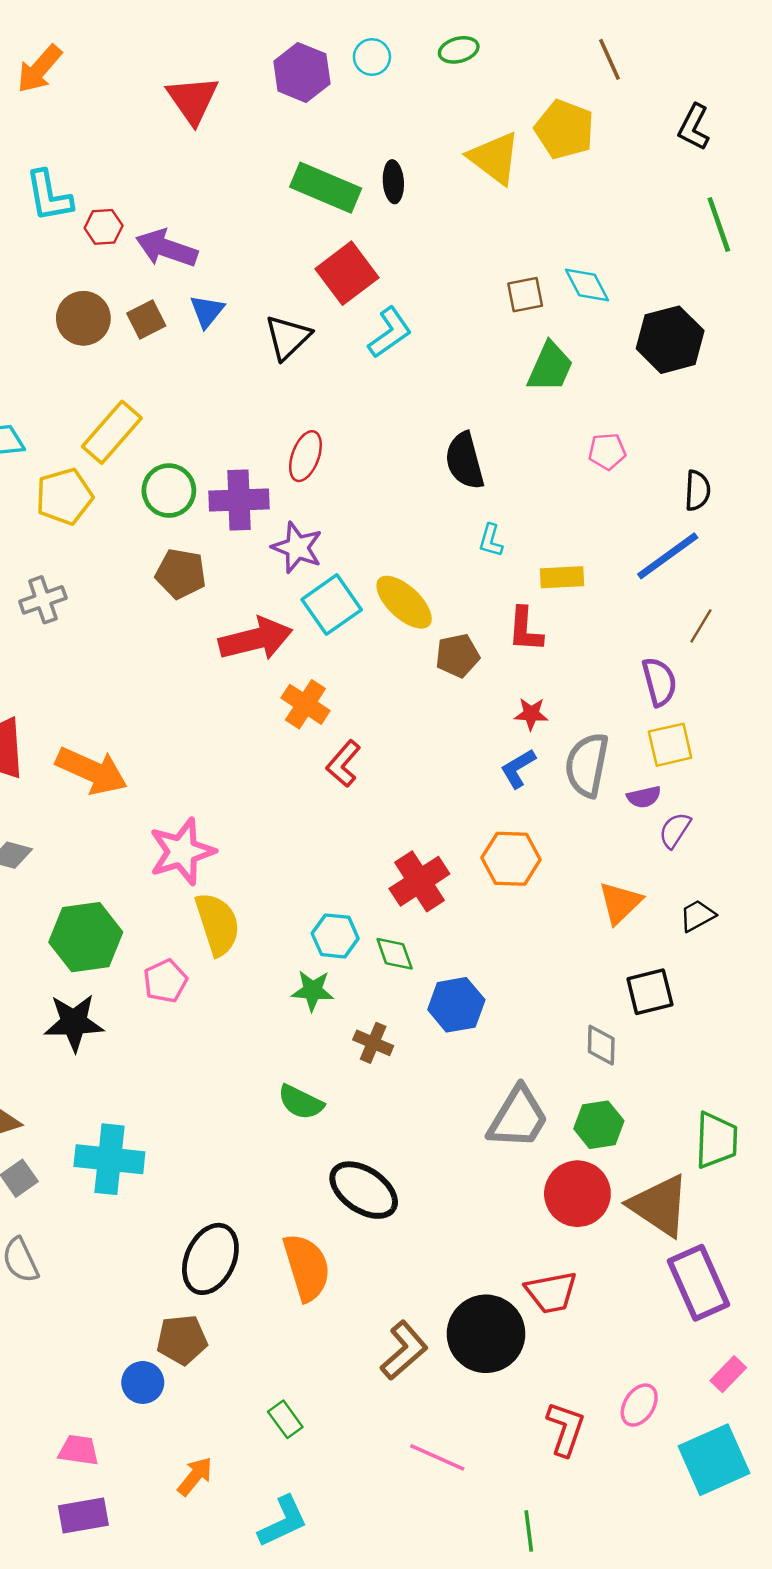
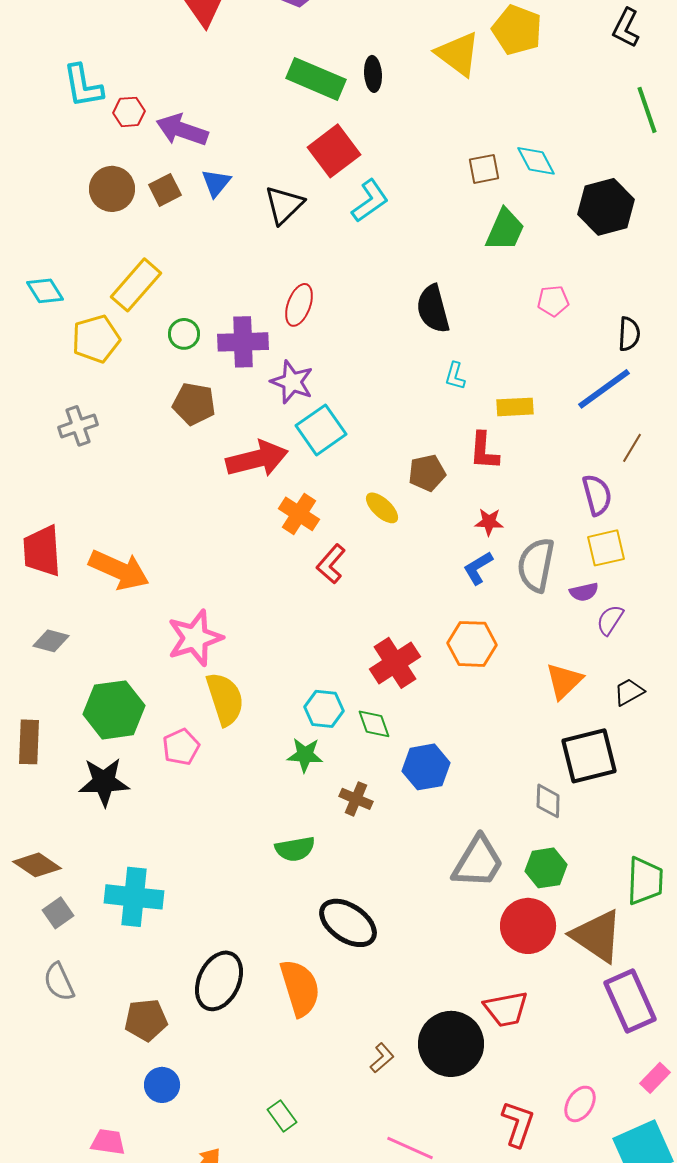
green circle: (169, 491) -> (184, 334), size x0.7
yellow ellipse: (404, 602) -> (382, 508), moved, size x0.7
black square: (650, 992) -> (589, 756), size x1.4
green semicircle: (301, 1102) -> (295, 849), turned -36
brown pentagon: (182, 1340) -> (146, 1020), moved
brown L-shape: (404, 1350) -> (382, 1058), size x0.6

